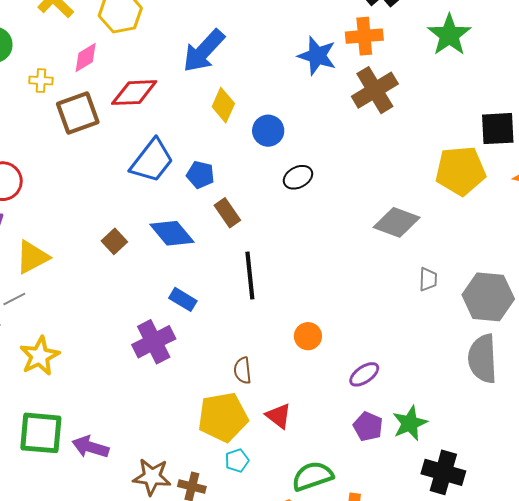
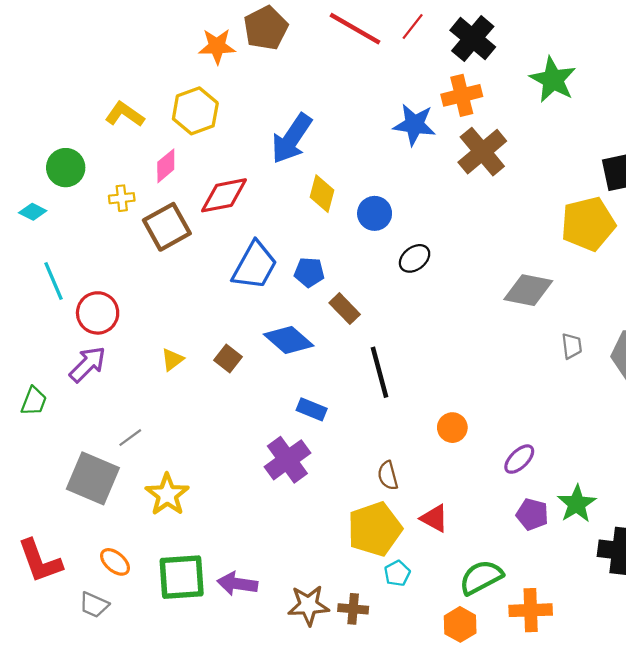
yellow triangle: (32, 257) -> (172, 360), moved, size x0.6

